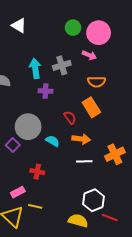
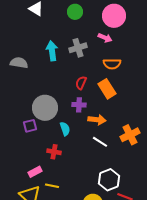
green circle: (73, 28) -> (75, 12), moved
purple cross: (45, 91) -> (79, 105), moved
red semicircle: (70, 117) -> (81, 83), moved, turned -120
cyan semicircle: (53, 141) -> (65, 129), moved, turned 40
purple square: (13, 145) -> (30, 126), turned 32
white line: (84, 161) -> (100, 142), turned 35

